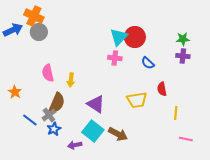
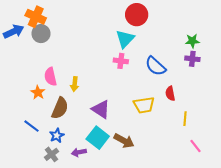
red circle: (135, 37) -> (137, 15), moved
blue semicircle: (148, 63) -> (156, 66), size x1.5
orange star: (15, 92) -> (38, 92), moved
gray cross: (49, 115) -> (51, 154), moved
pink line: (186, 139) -> (195, 146), turned 40

